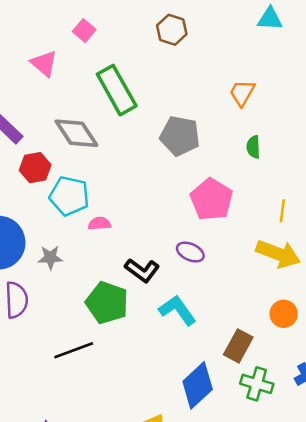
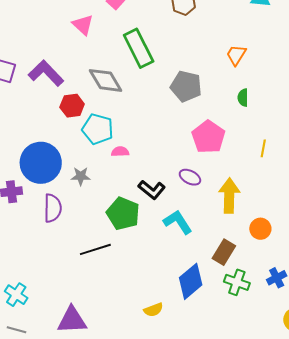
yellow arrow: (278, 254) -> (229, 196), moved, turned -112

